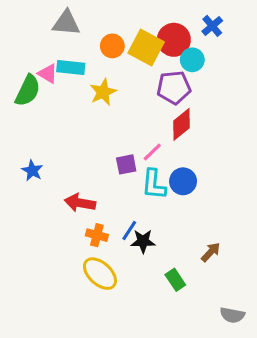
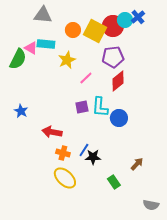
cyan circle: (192, 60) -> (125, 20), moved
pink line: (152, 152) -> (86, 78), moved
cyan L-shape: (154, 184) -> (100, 107), moved

